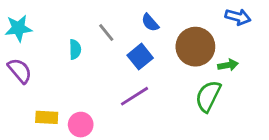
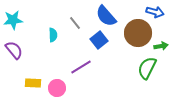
blue arrow: (238, 17) -> (155, 12), moved
blue semicircle: (150, 23) -> (106, 16), size x1.6
purple line: (134, 96) -> (81, 67), moved

